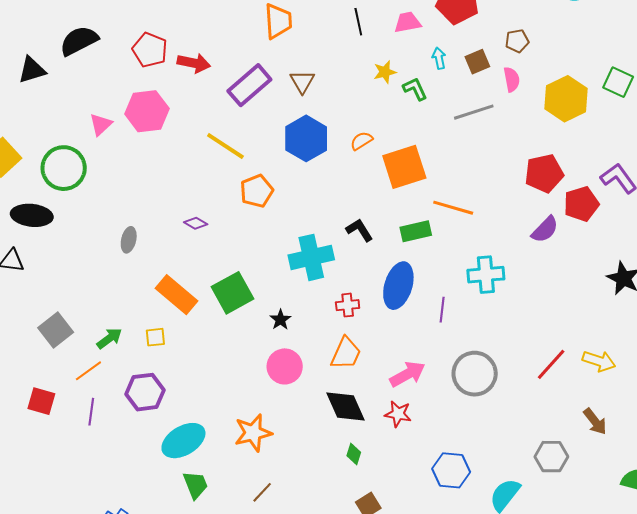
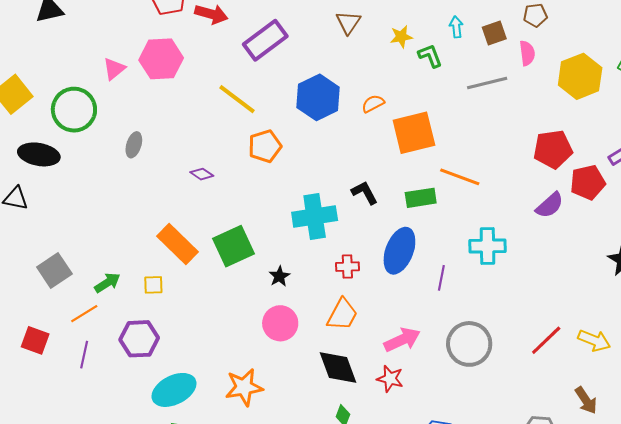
brown triangle: (302, 82) -> (348, 23), moved
gray ellipse: (129, 240) -> (134, 145), moved

